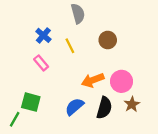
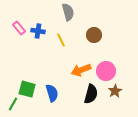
blue cross: (43, 35) -> (38, 31), turned -32
pink rectangle: (41, 63) -> (19, 28), moved
blue semicircle: (74, 107) -> (52, 93), moved, turned 114

